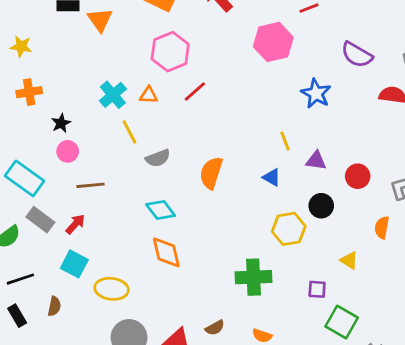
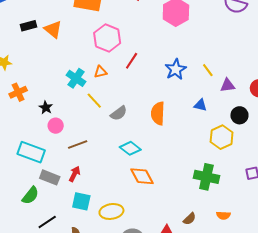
blue star: (316, 93) -> (176, 69), moved, turned 30
yellow line: (285, 141) -> (208, 70), moved
green cross: (253, 277) -> (206, 177), turned 30

